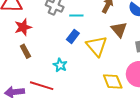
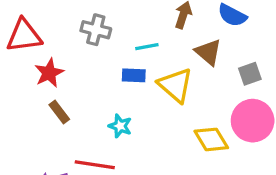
cyan line: (76, 16) -> (147, 47), moved
blue rectangle: (73, 36) -> (134, 75), turned 64

